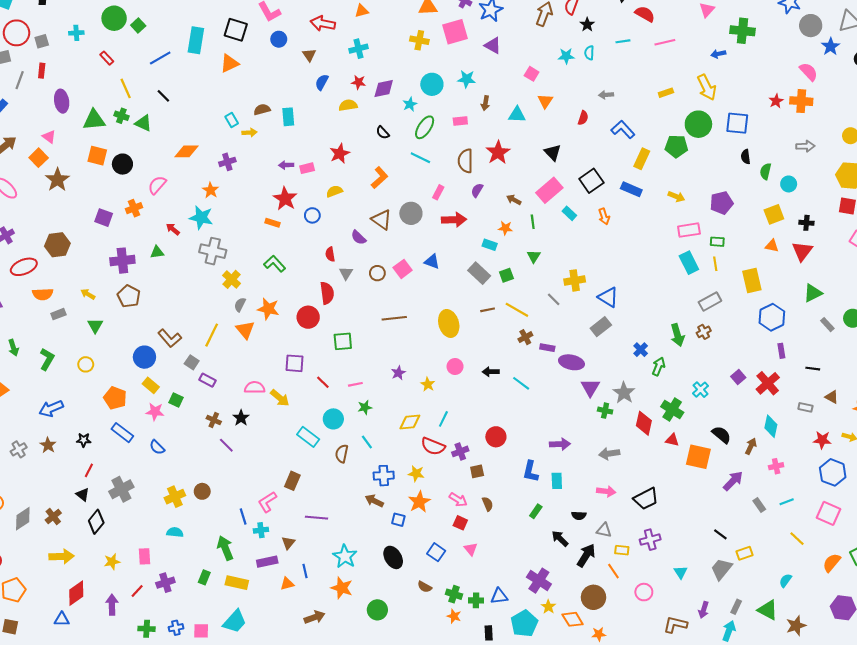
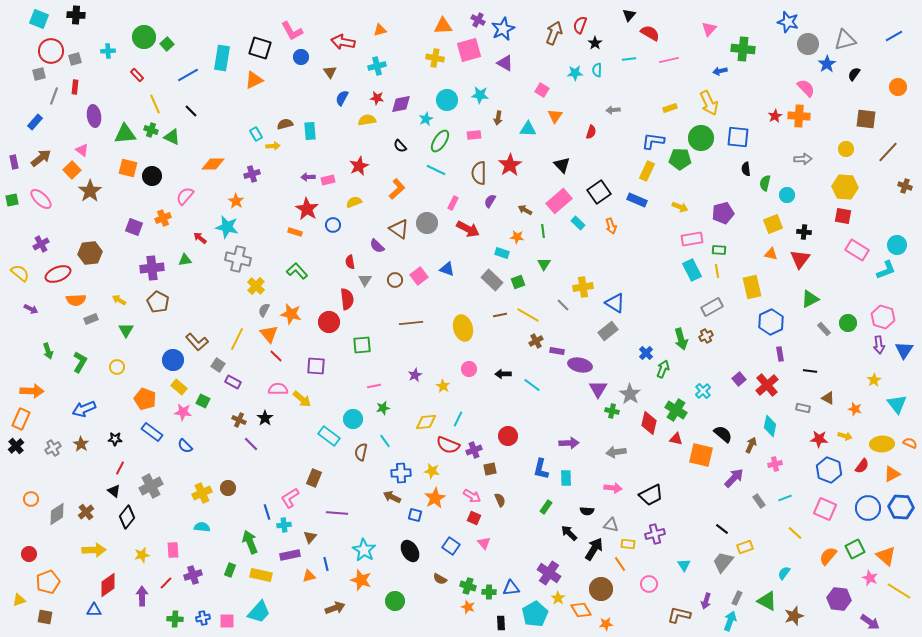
blue L-shape: (623, 129) -> (653, 141), moved, turned -40
red arrow: (454, 220) -> (468, 229), turned 30
red line: (323, 382) -> (276, 356), moved

